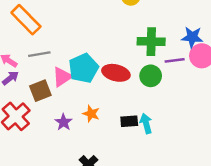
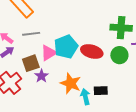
orange star: (91, 114) -> (71, 83), size x1.5
purple star: (64, 122) -> (41, 76), moved
cyan arrow: (146, 123) -> (85, 97), moved

